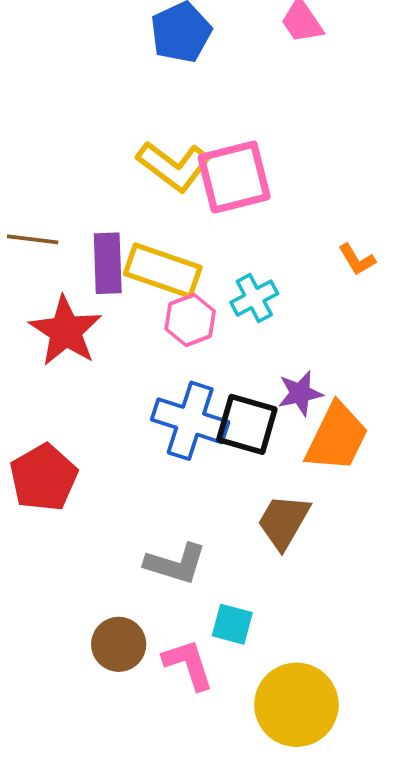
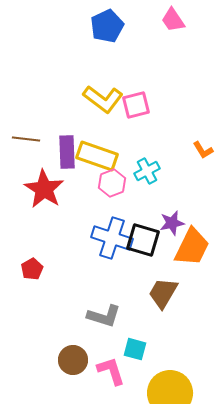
pink square: (234, 177) -> (136, 105), size x0.7
red pentagon: (44, 478) -> (32, 269), size x0.6

